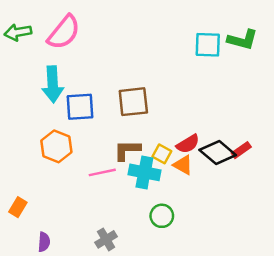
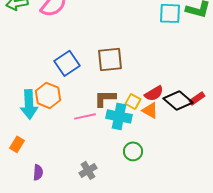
cyan arrow: (53, 84) -> (29, 104), moved
blue square: (80, 107) -> (67, 63), turned -30

